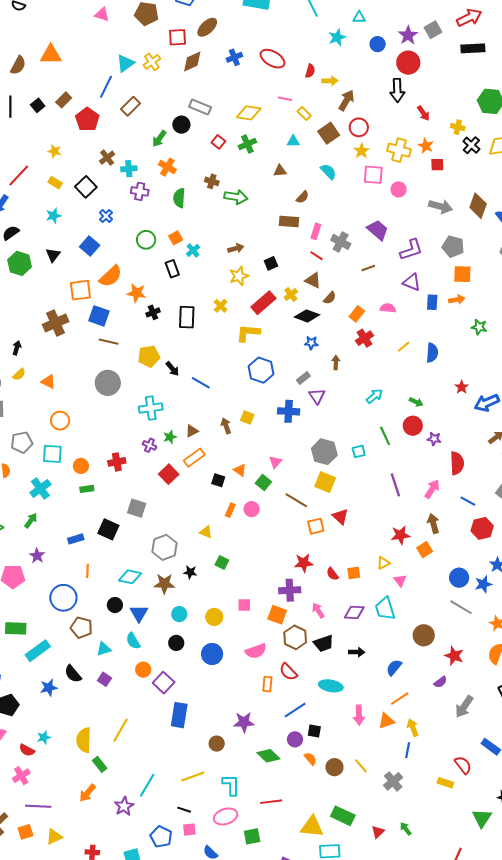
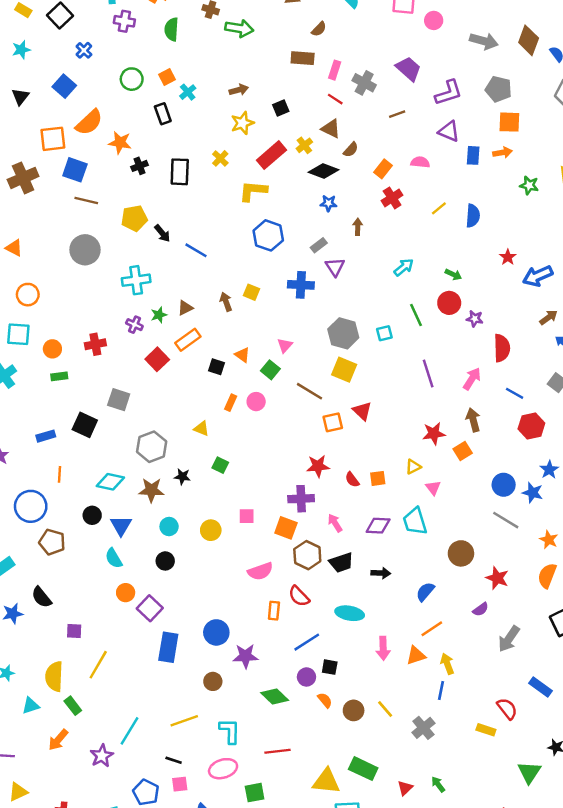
blue star: (483, 584) -> (533, 493), turned 30
cyan triangle: (104, 649) -> (31, 706), moved
blue circle: (212, 654) -> (216, 632), moved
purple square: (104, 679) -> (74, 631), moved, turned -32

